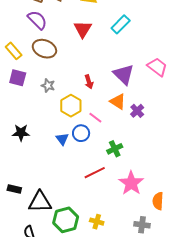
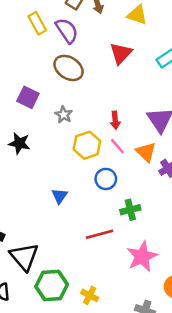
yellow rectangle: (14, 51) -> (37, 23), moved
pink line: (95, 118) -> (117, 146), moved
black star: (21, 133) -> (19, 143), moved
blue circle: (81, 133) -> (106, 179), moved
blue triangle: (62, 139) -> (60, 196), moved
black triangle: (40, 202) -> (24, 257), turned 40

